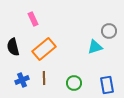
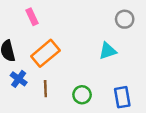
gray circle: (109, 31) -> (125, 19), moved
blue cross: (22, 80) -> (19, 79), moved, turned -32

